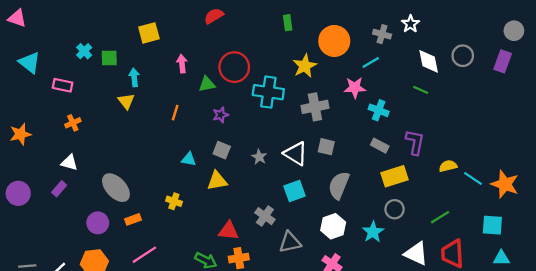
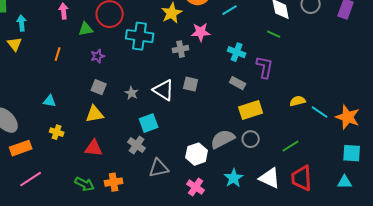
pink star: (355, 88) -> (201, 32), moved
gray cross: (315, 107) -> (181, 49), size x0.7
purple L-shape: (415, 142) -> (265, 67), moved
cyan triangle: (189, 159) -> (50, 101), moved
gray semicircle: (339, 185) -> (223, 139), moved, turned 40
cyan square: (294, 191) -> (149, 123), moved
orange rectangle: (133, 219) -> (21, 148), size x1.5
cyan square: (492, 225) -> (352, 153), moved
red triangle: (229, 231) -> (94, 148), moved
cyan star: (373, 232) -> (234, 178), moved

